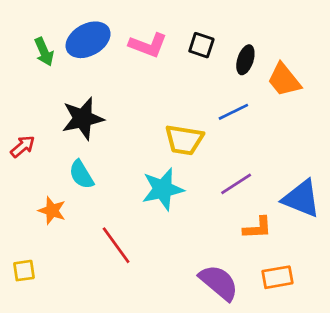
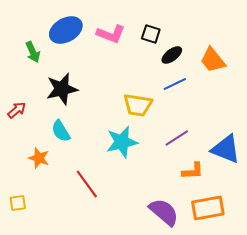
green arrow: (44, 52) -> (33, 52), moved
black ellipse: (245, 60) -> (172, 55), moved, turned 35
orange rectangle: (277, 277) -> (208, 208), size x1.4

